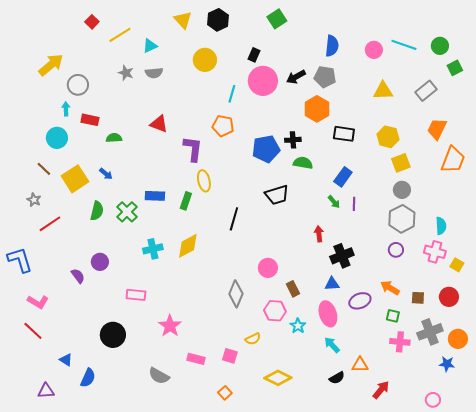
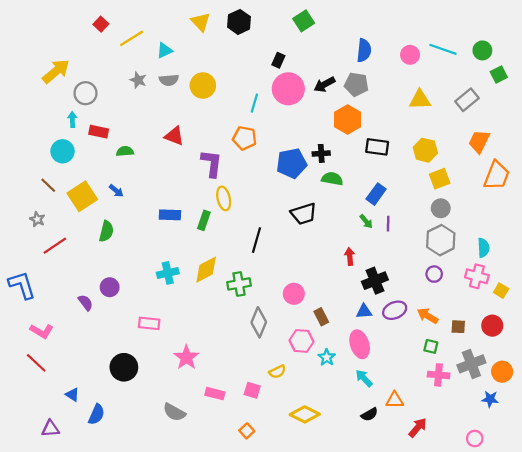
yellow circle: (205, 60) -> (203, 86), moved
green cross: (127, 212) -> (239, 284), moved, turned 35
purple ellipse: (360, 301) -> (395, 310), moved

